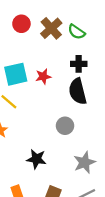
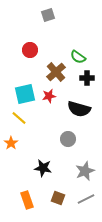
brown cross: (51, 28) -> (56, 72), moved
black cross: (79, 64) -> (87, 78), moved
black semicircle: (78, 91) -> (79, 109), turned -60

